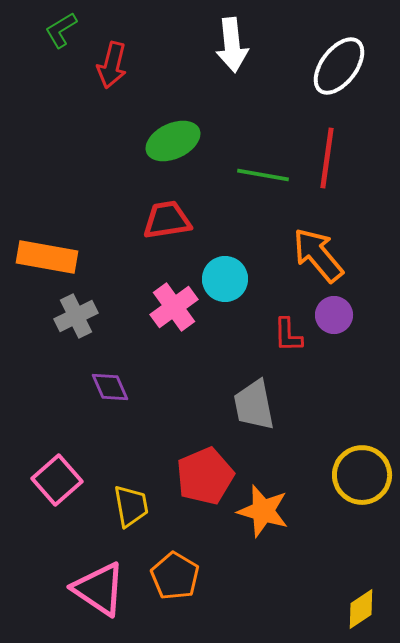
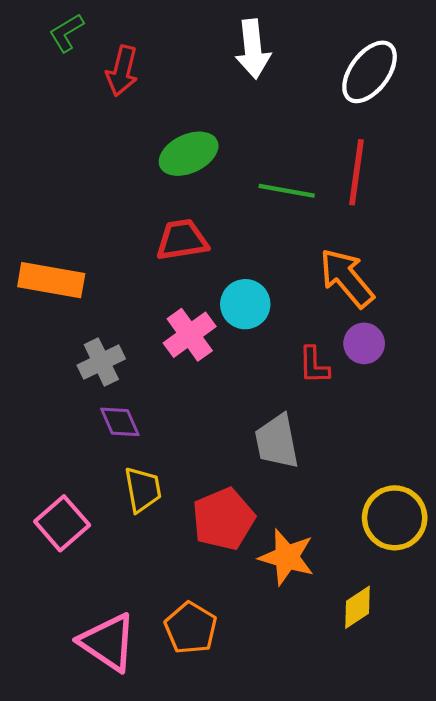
gray cross: (76, 316) -> (101, 362), moved
yellow trapezoid: (131, 506) -> (143, 490), moved
yellow diamond: (361, 609) -> (358, 607), moved

